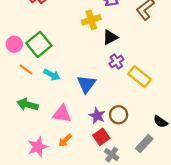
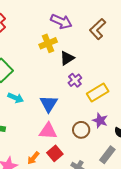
yellow rectangle: (139, 77) -> (98, 92), turned -65
pink triangle: (62, 114) -> (48, 131), moved
purple star: (97, 116) -> (100, 120), moved
red square: (101, 137) -> (55, 153), moved

